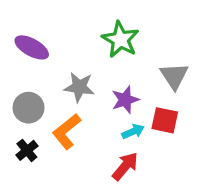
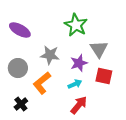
gray triangle: (174, 76) -> (99, 49), moved
cyan arrow: (133, 131) -> (75, 84), moved
black cross: (27, 150) -> (21, 104), moved

